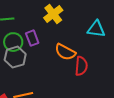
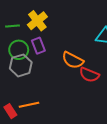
yellow cross: (53, 14) -> (37, 21), moved
red semicircle: (81, 66) -> (89, 75), turned 108

